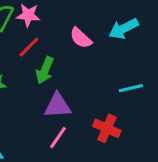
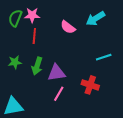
red line: (29, 47) -> (34, 36), turned -35
green arrow: (45, 70) -> (37, 66), moved

